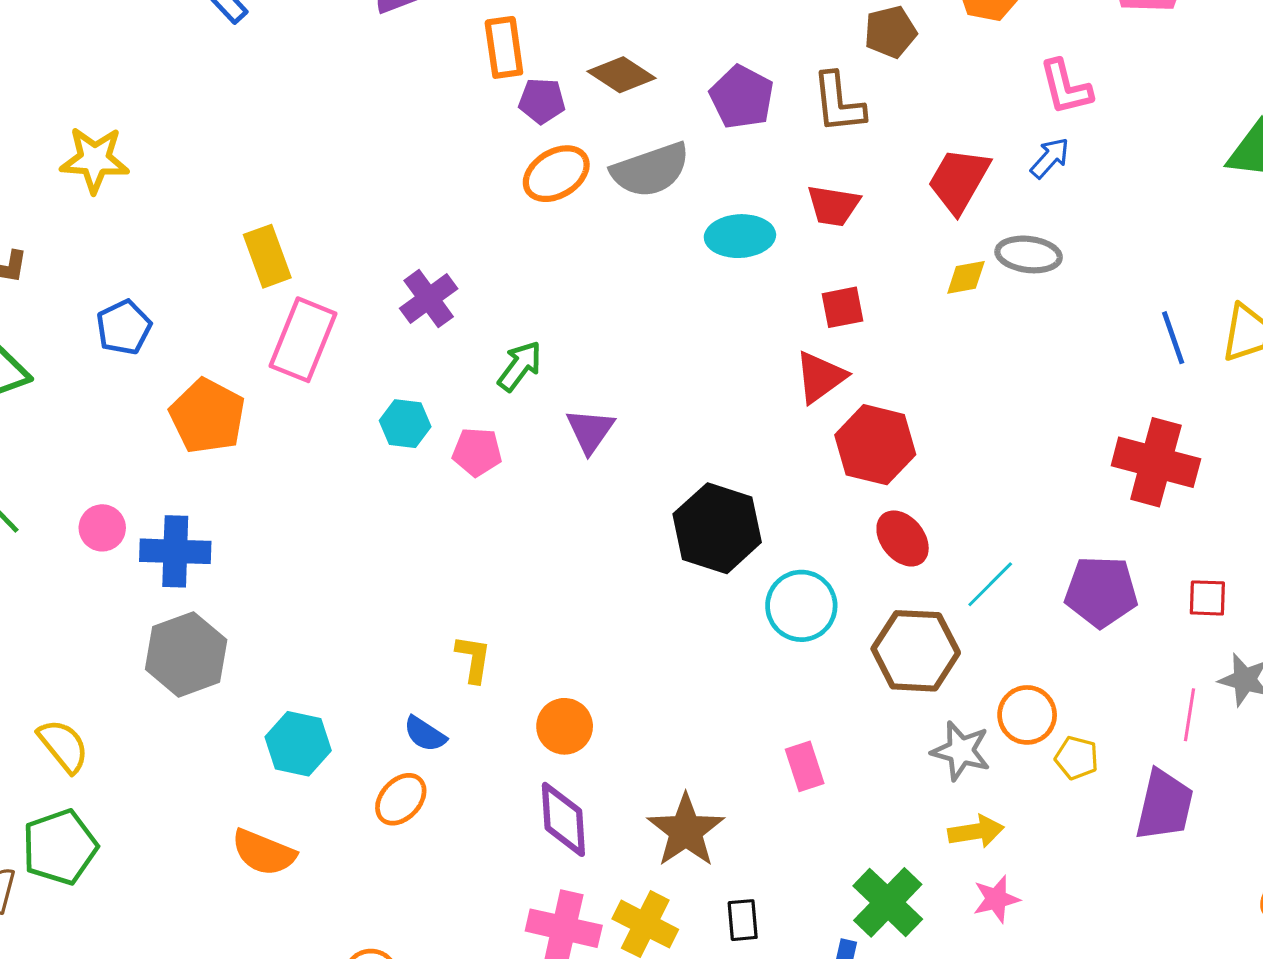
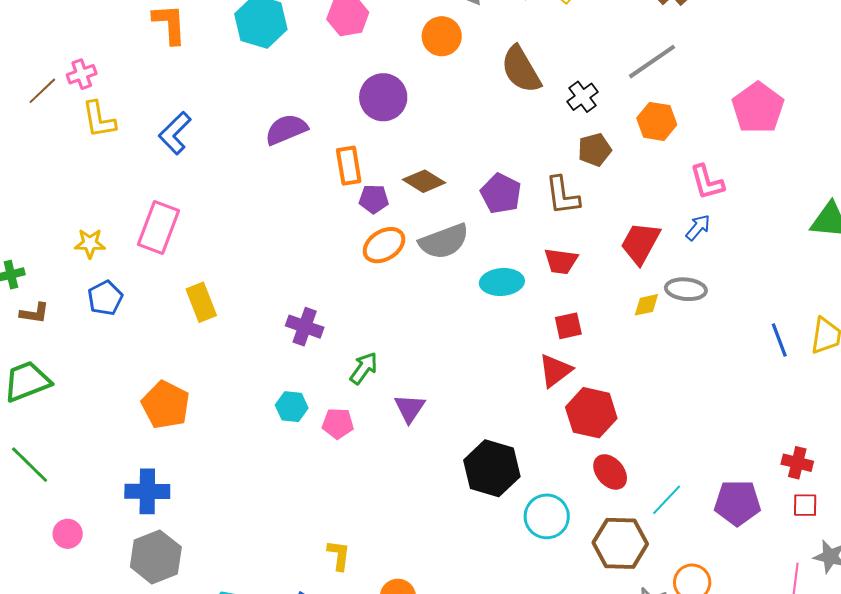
yellow star: (95, 160) -> (90, 243), size x0.7
purple cross: (429, 299) -> (305, 327), turned -33
blue pentagon: (124, 327) -> (105, 298), moved
pink rectangle: (303, 340) -> (159, 228), moved
red cross: (1156, 462) -> (797, 463), moved, size x0.6
pink circle: (102, 528) -> (68, 534), moved

